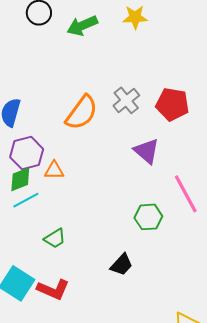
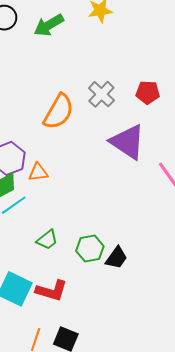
red pentagon: (172, 104) -> (148, 92), size x0.7
purple triangle: (147, 151) -> (128, 142), size x1.4
green hexagon: (148, 217) -> (90, 249), moved

